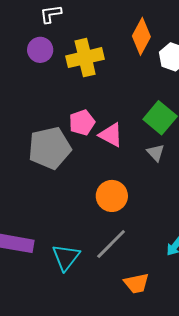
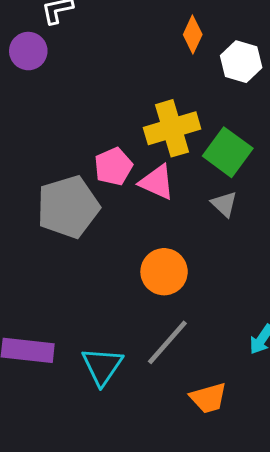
orange diamond: (141, 36) -> (193, 34), size x0.7
purple circle: (40, 50) -> (28, 51), moved
yellow cross: (85, 58) -> (172, 128), moved

